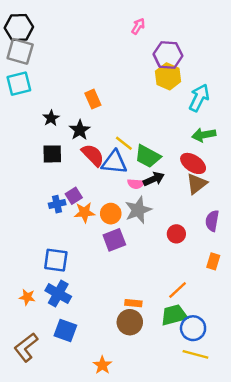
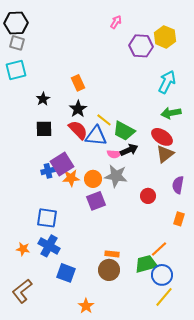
gray square: (20, 51) -> (17, 43), size x0.7
yellow hexagon: (168, 76) -> (165, 37), moved
black star: (80, 130) -> (78, 109), moved
purple square: (74, 196) -> (62, 164), size x1.6
gray star: (138, 210) -> (116, 176), turned 30
orange line: (178, 290) -> (159, 249), moved
blue square: (65, 331) -> (66, 273), moved
yellow line: (195, 354) -> (164, 297), turned -65

